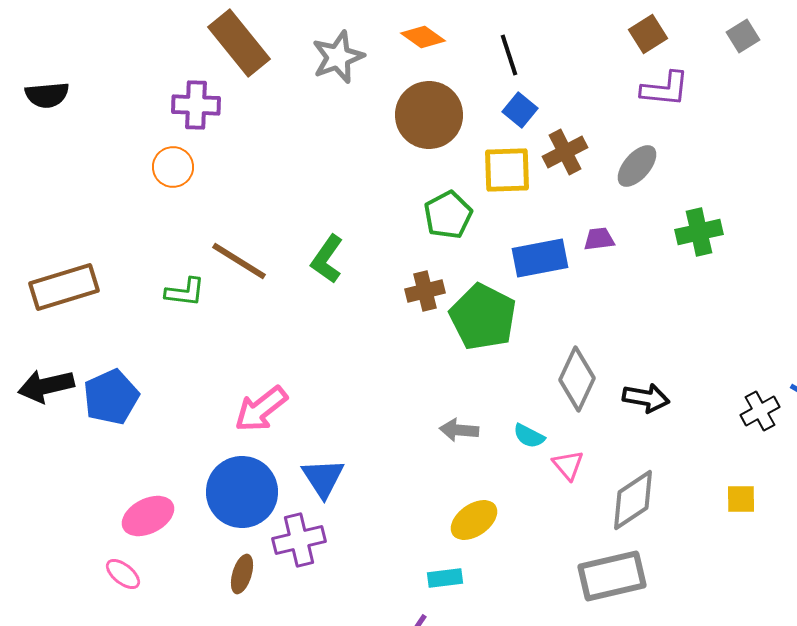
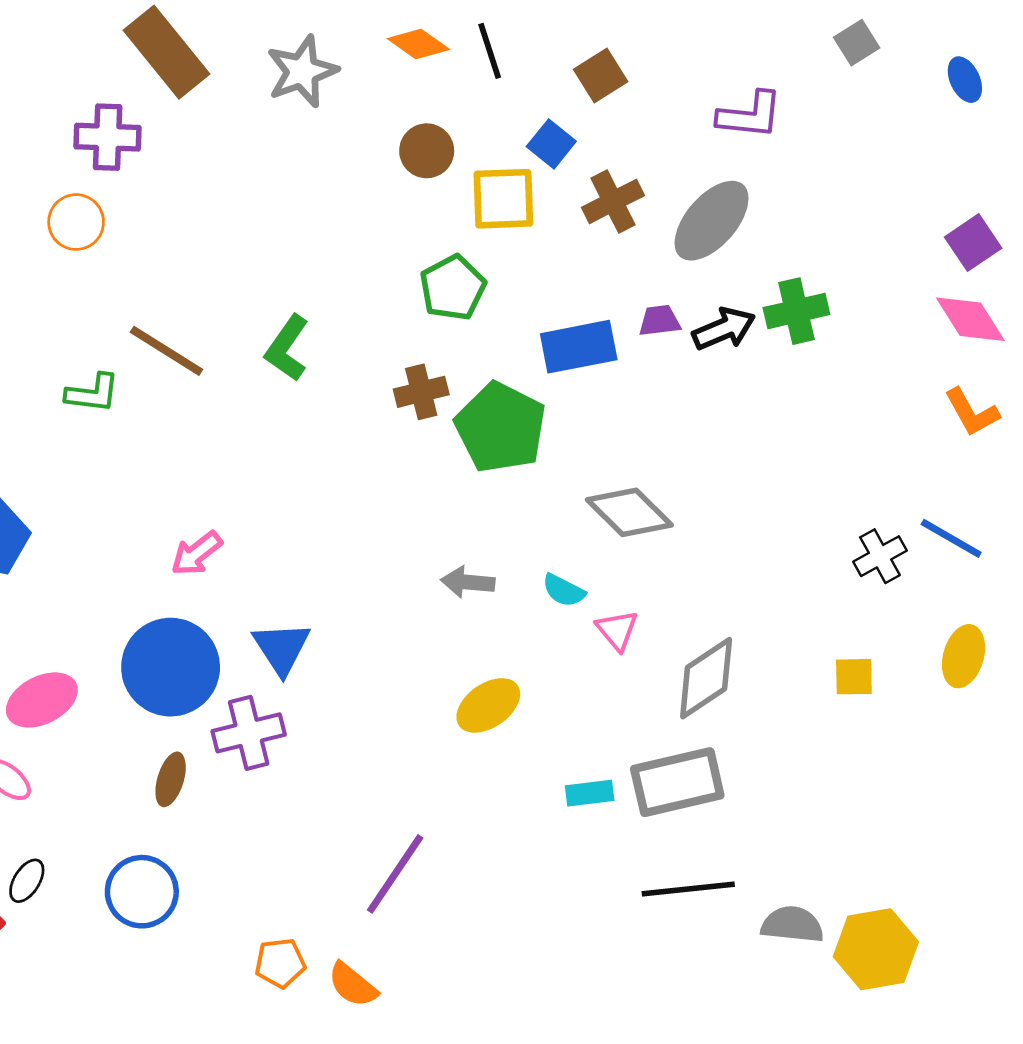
brown square: (648, 34) -> (601, 75), moved
black line: (509, 55) -> (490, 51), moved
brown circle: (429, 115) -> (427, 151), size x0.6
gray ellipse: (637, 166) -> (712, 221), size x1.4
yellow square: (507, 170) -> (503, 199), moved
gray diamond: (577, 379) -> (629, 512), turned -70
black arrow: (646, 398) -> (724, 329), moved, turned -33
pink arrow: (261, 409) -> (197, 553), size x0.7
cyan rectangle: (445, 578) -> (590, 793), moved

